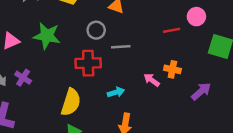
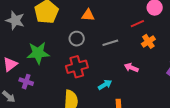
gray line: (121, 47) -> (110, 43), moved
orange cross: (172, 69) -> (148, 41), moved, turned -32
purple cross: (23, 78) -> (26, 82), moved

